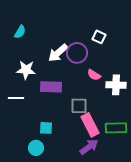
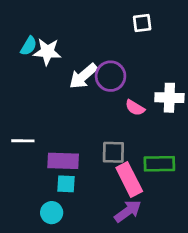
white square: (99, 37) -> (142, 23), moved, turned -32
white star: (26, 70) -> (47, 52), moved
white cross: (116, 85) -> (169, 98), moved
purple rectangle: (51, 87) -> (63, 161), moved
green rectangle: (116, 128) -> (159, 164), moved

